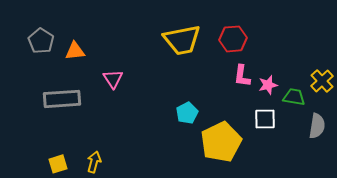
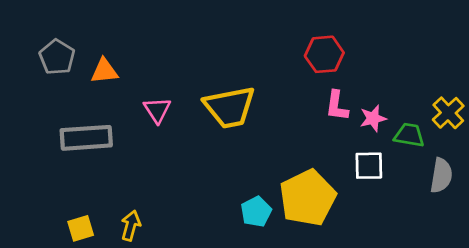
yellow trapezoid: (182, 40) -> (230, 107), moved
cyan pentagon: (187, 113) -> (256, 212), moved

